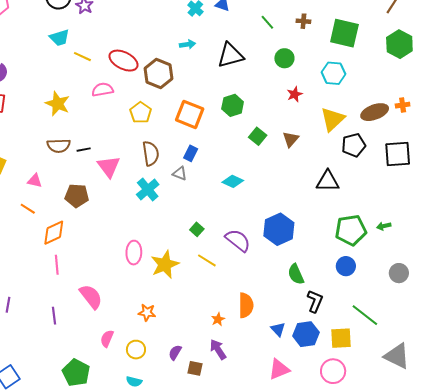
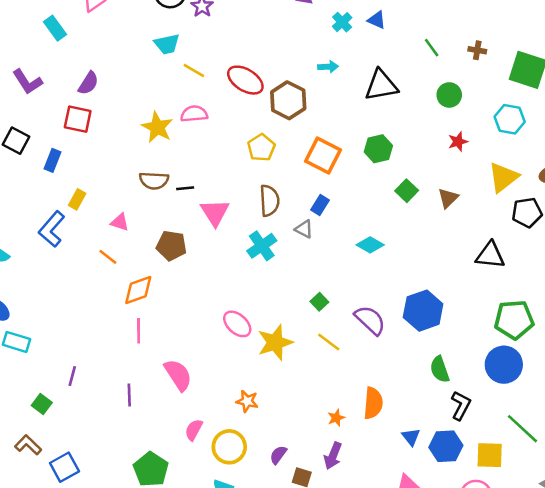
pink semicircle: (103, 90) -> (194, 114), moved
pink ellipse: (134, 253) -> (237, 324), turned -55
blue circle: (346, 266) -> (504, 365), size x1.5
purple arrow: (218, 349) -> (333, 456), turned -130
yellow circle: (136, 350) -> (229, 447), size x1.4

